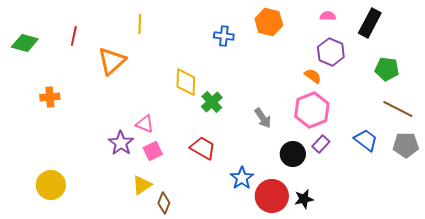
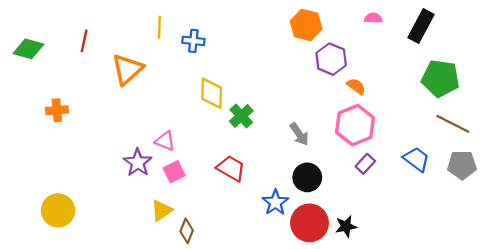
blue cross: (224, 36) -> (193, 41), moved
purple hexagon: (331, 52) -> (331, 59), moved
green pentagon: (387, 69) -> (440, 78), size x1.4
black circle: (293, 154) -> (307, 177), moved

